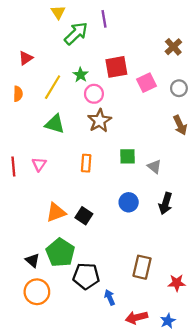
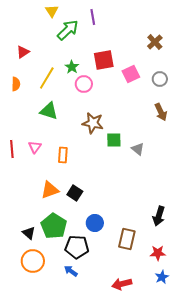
brown star: (100, 121) -> (93, 123), moved, turned -30
orange rectangle: (86, 163) -> (63, 155), moved
blue circle: (129, 202) -> (95, 223), moved
black arrow: (166, 203) -> (159, 216), moved
blue arrow: (110, 297) -> (71, 271), moved, turned -32
blue star: (168, 321) -> (162, 277), moved

